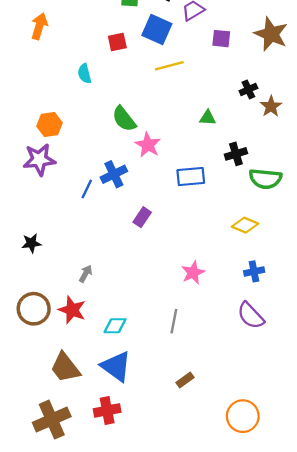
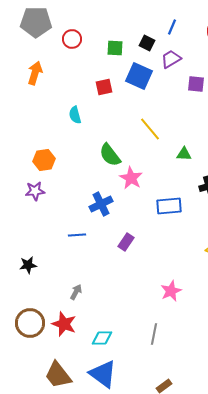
yellow line: (169, 66) -> (150, 129), moved, turned 65
purple star: (39, 160) -> (35, 191), size x0.7
blue line: (87, 189) -> (77, 235), moved, turned 60

